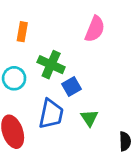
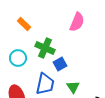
orange rectangle: (22, 32) -> (24, 24), turned -56

